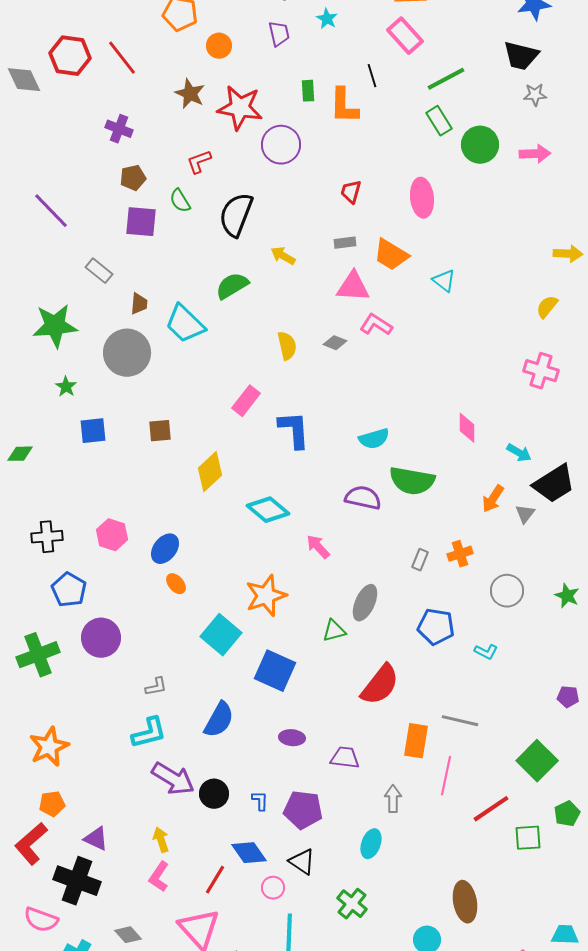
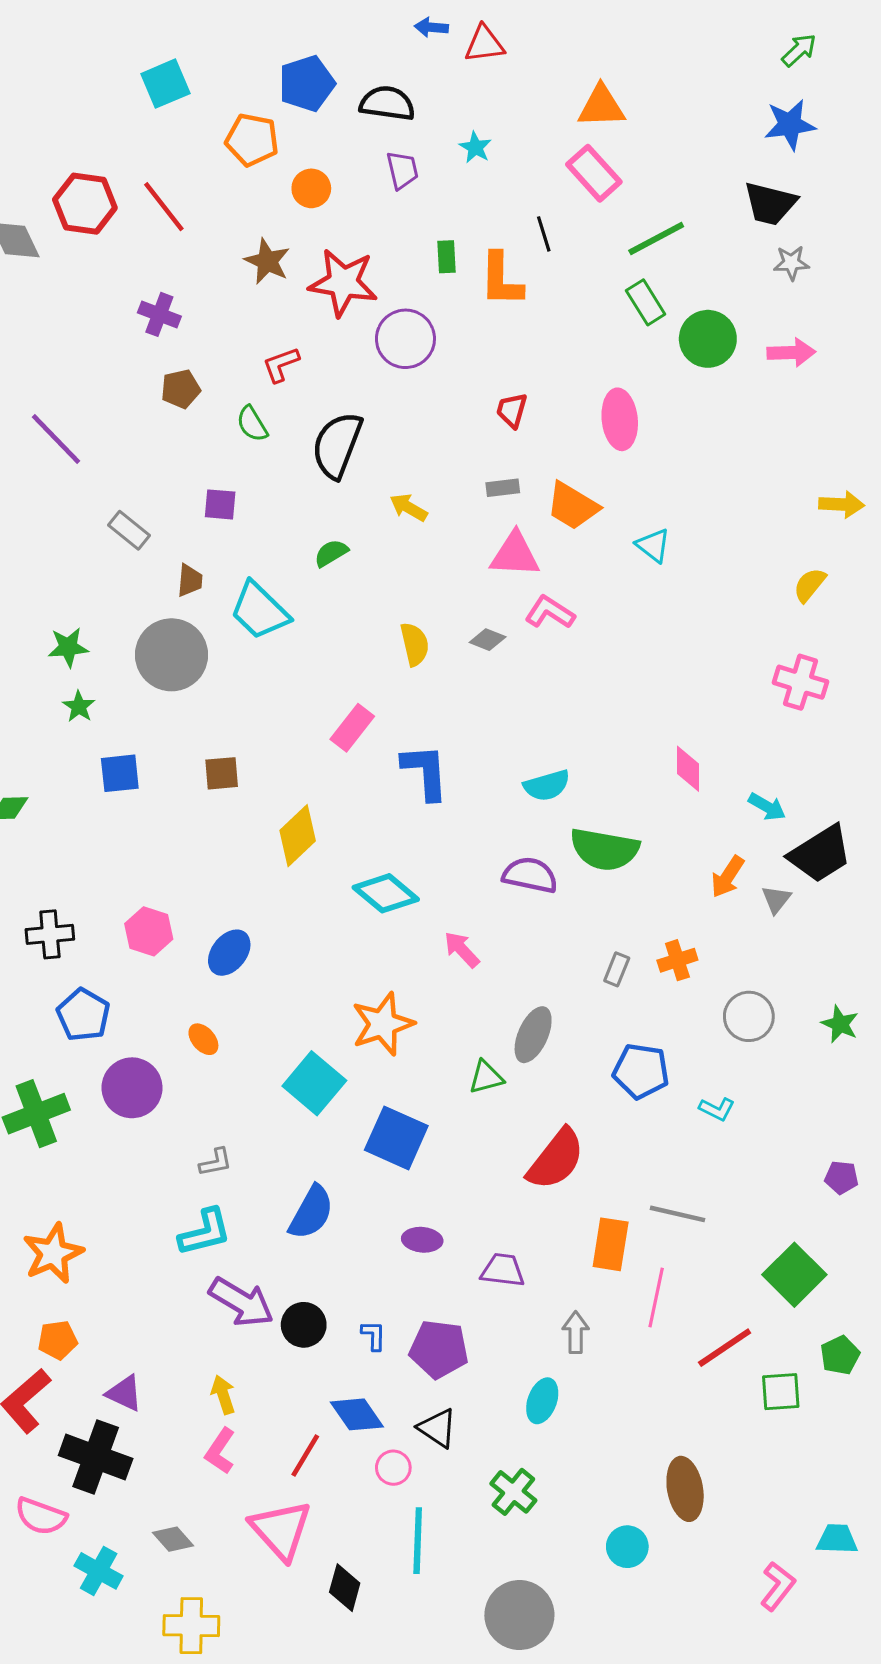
purple square: (141, 222) -> (220, 504), moved, size x0.7
green semicircle: (232, 286) -> (331, 553), size x0.7
green star: (55, 326) -> (68, 647), moved, size x0.6
orange ellipse: (176, 584) -> (203, 1039), moved

